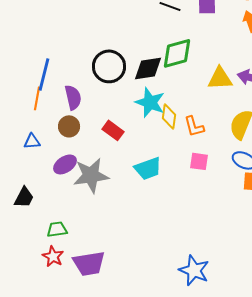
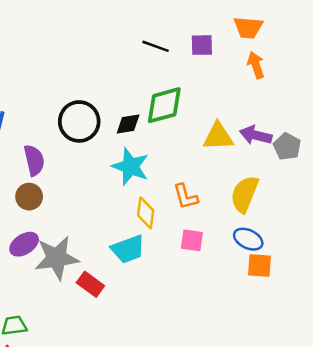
black diamond: (148, 68) -> (128, 124), size x0.7
yellow diamond: (169, 116) -> (146, 213), moved
red rectangle: (113, 130) -> (90, 284), moved

